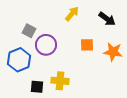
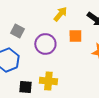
purple circle: (46, 45) -> (45, 44), moved
orange square: (87, 45) -> (75, 36), moved

